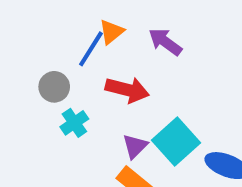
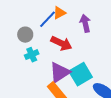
purple arrow: (165, 42) -> (85, 23), turned 30
purple triangle: (135, 146) -> (60, 72), size x1.6

